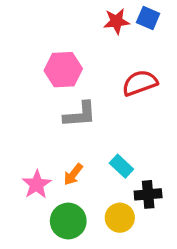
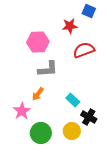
red star: (116, 21) -> (70, 26), moved
orange arrow: (73, 174) -> (38, 94), moved
black cross: (148, 194) -> (89, 117), turned 35

